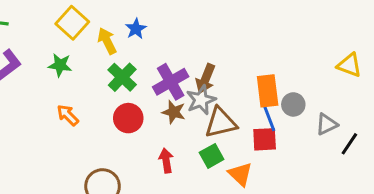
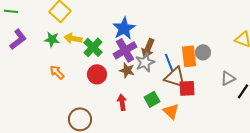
blue star: (136, 29) -> (124, 28), moved, size x1.6
yellow arrow: (107, 41) -> (73, 38), moved, turned -54
gray circle: (293, 104) -> (203, 52), moved
blue line: (269, 118) -> (169, 62), moved
brown triangle: (221, 123) -> (175, 77), moved, turned 30

